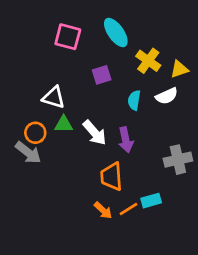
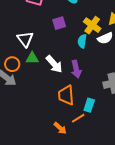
yellow cross: (148, 61) -> (92, 25), moved
white triangle: (54, 97) -> (25, 39), turned 36
cyan rectangle: (151, 201) -> (89, 105), moved, turned -56
orange arrow: (103, 210) -> (60, 128), moved

